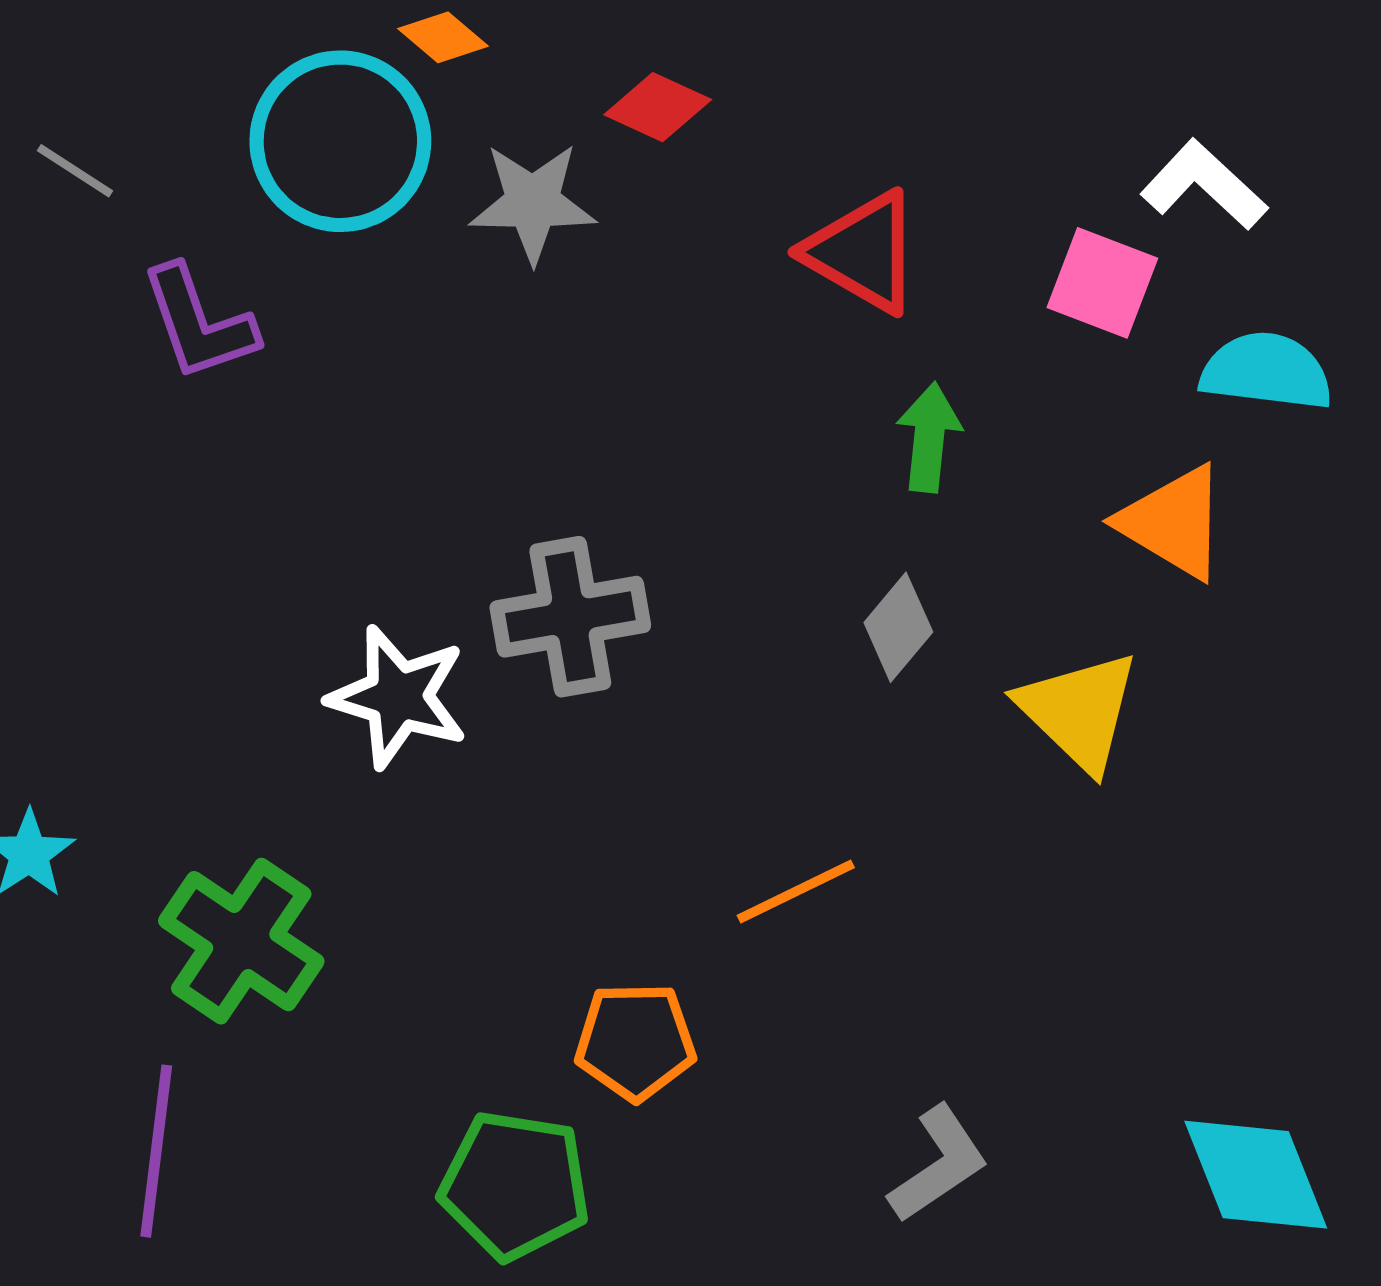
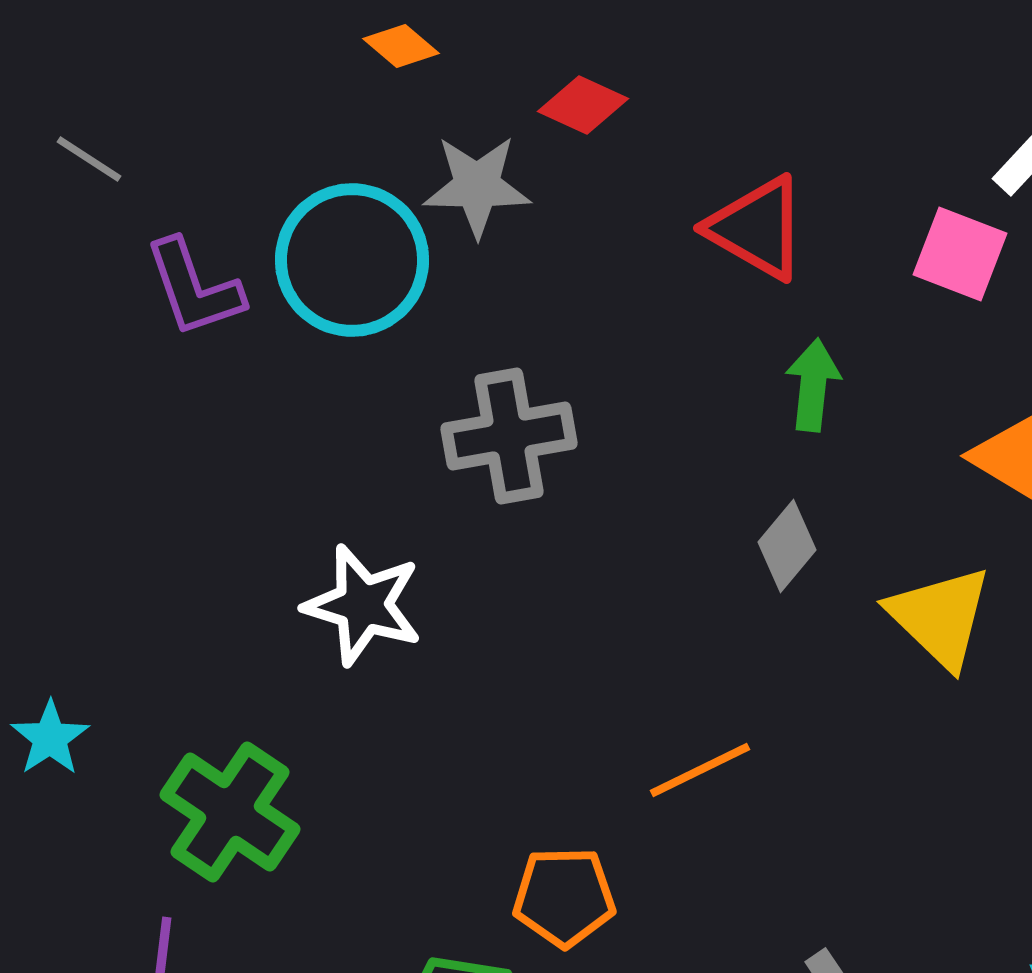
cyan circle: (340, 141) -> (352, 260), moved
gray cross: (570, 617) -> (509, 436), moved

